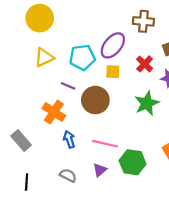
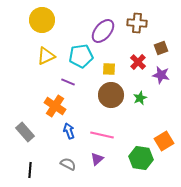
purple ellipse: (113, 45) -> (103, 31), moved
brown circle: (95, 100) -> (111, 95), moved
green star: (147, 103) -> (140, 98), size x0.6
green hexagon: (133, 162) -> (141, 158), moved

